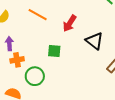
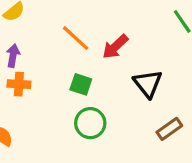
orange line: (38, 15) -> (76, 38), moved
green circle: (35, 76) -> (90, 123), moved

